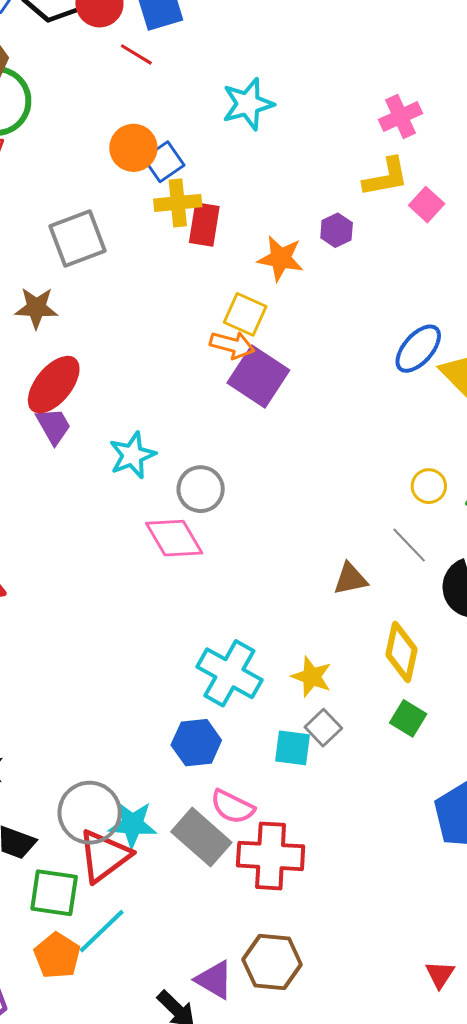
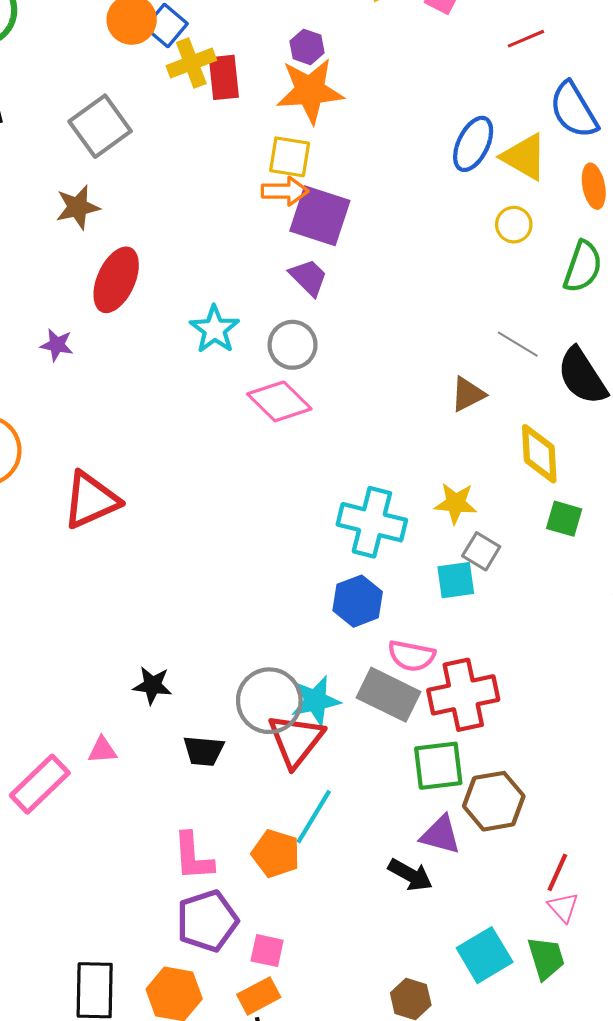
purple hexagon: (337, 230) -> (307, 47), moved
orange star: (281, 258) -> (310, 91), size x1.4
purple trapezoid: (53, 426) -> (308, 277), moved
yellow circle: (429, 486) -> (514, 225), moved
green square: (54, 893) -> (438, 766), moved

